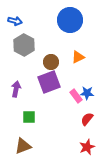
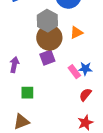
gray hexagon: (24, 45) -> (47, 21), moved
brown circle: (51, 62) -> (49, 38), size x1.6
purple square: (49, 82) -> (47, 58), size x0.7

